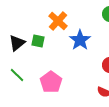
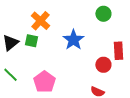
orange cross: (58, 21) -> (40, 21), moved

